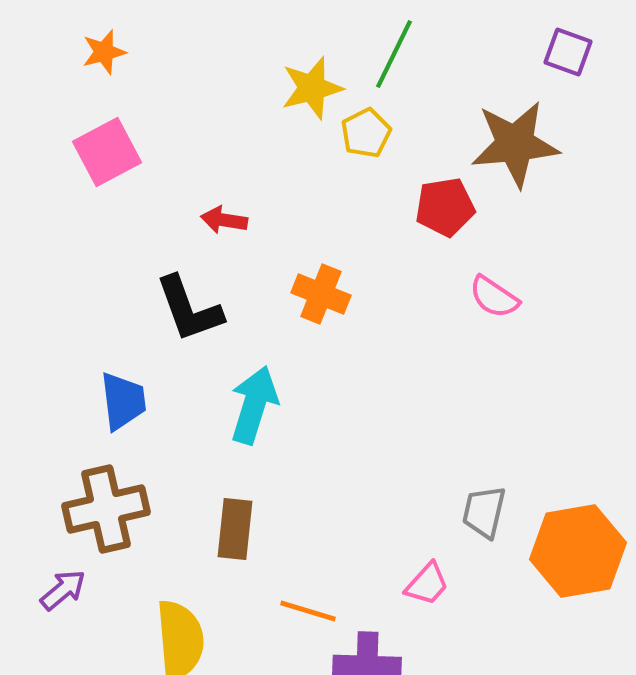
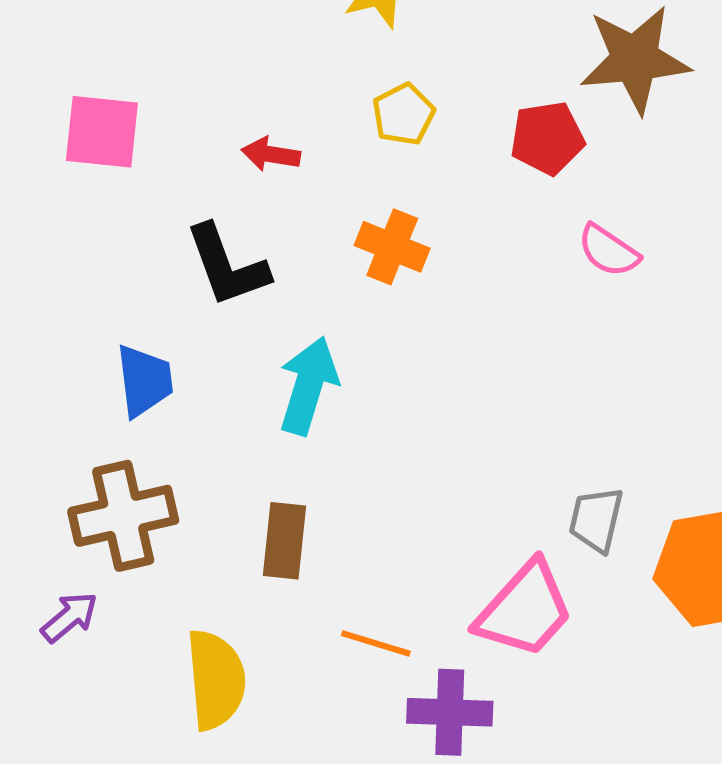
yellow pentagon: (366, 133) -> (403, 114), moved
pink square: (107, 152) -> (102, 132), moved, turned 34
pink trapezoid: (427, 584) -> (525, 610), size x1.8

